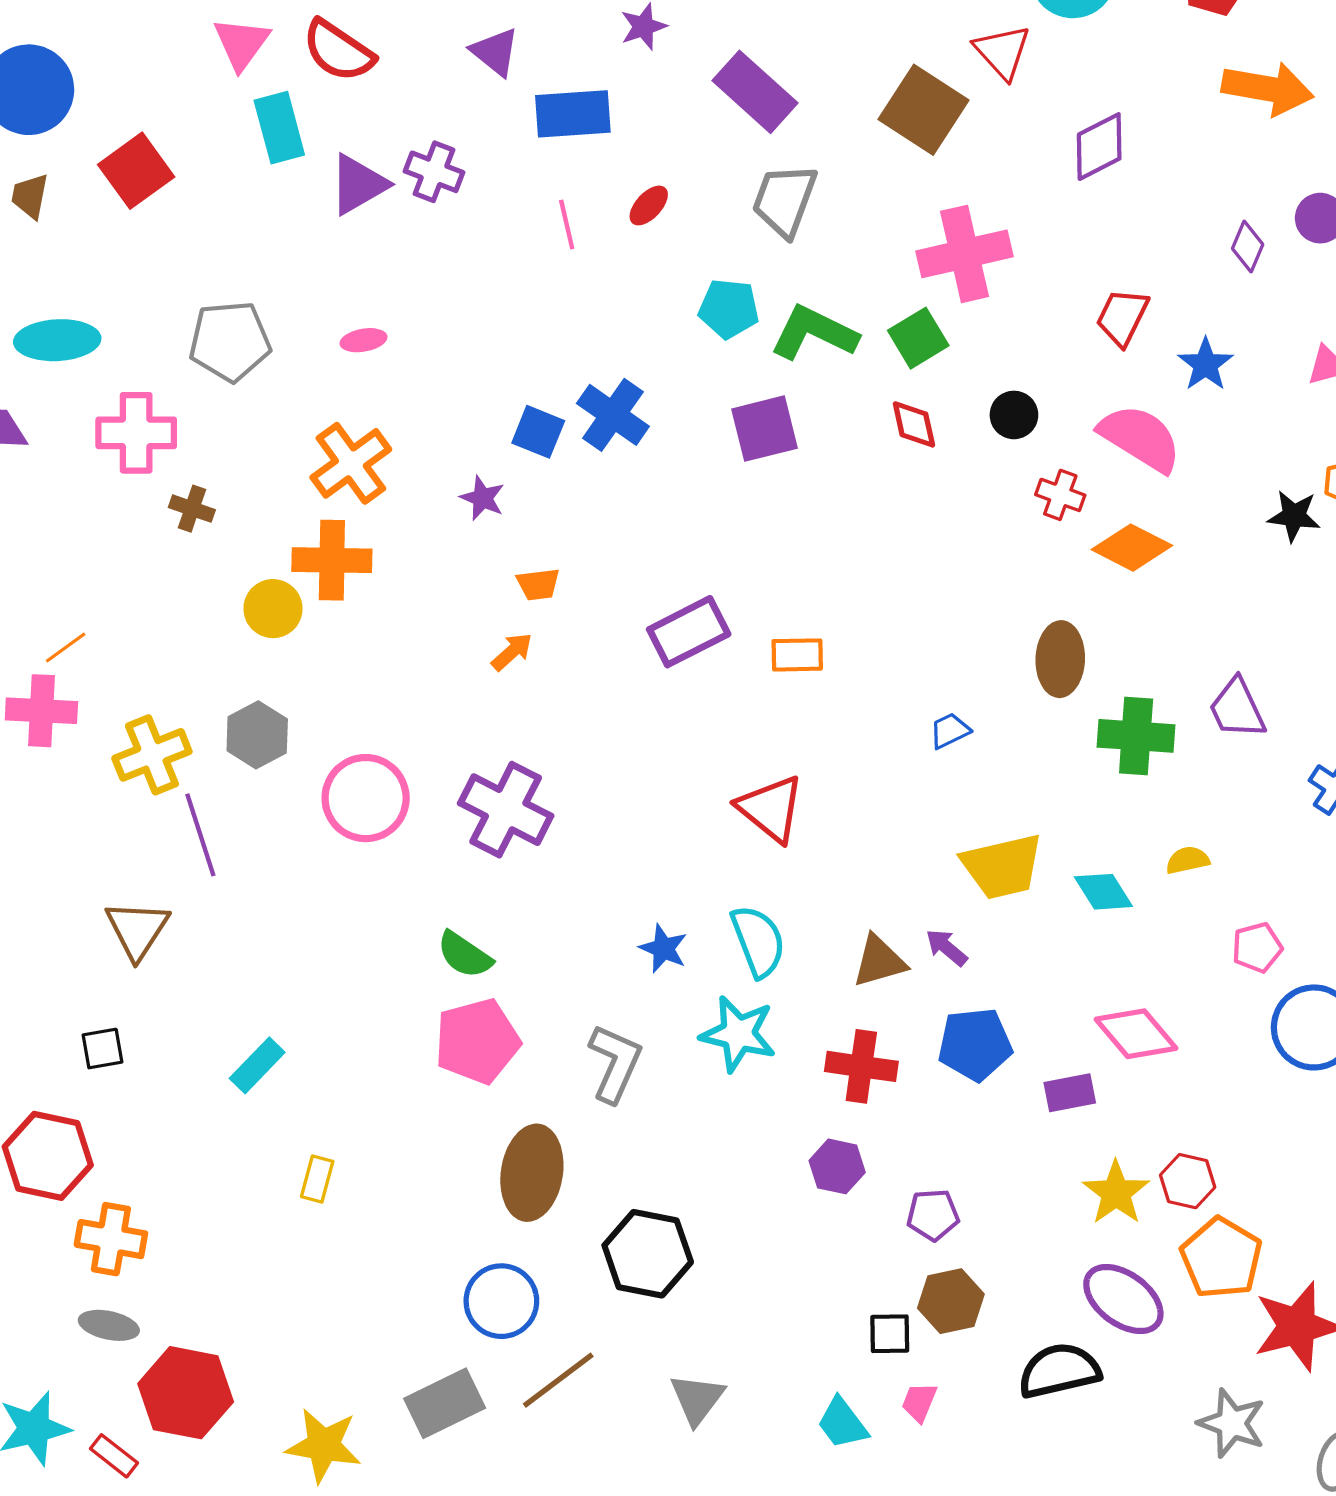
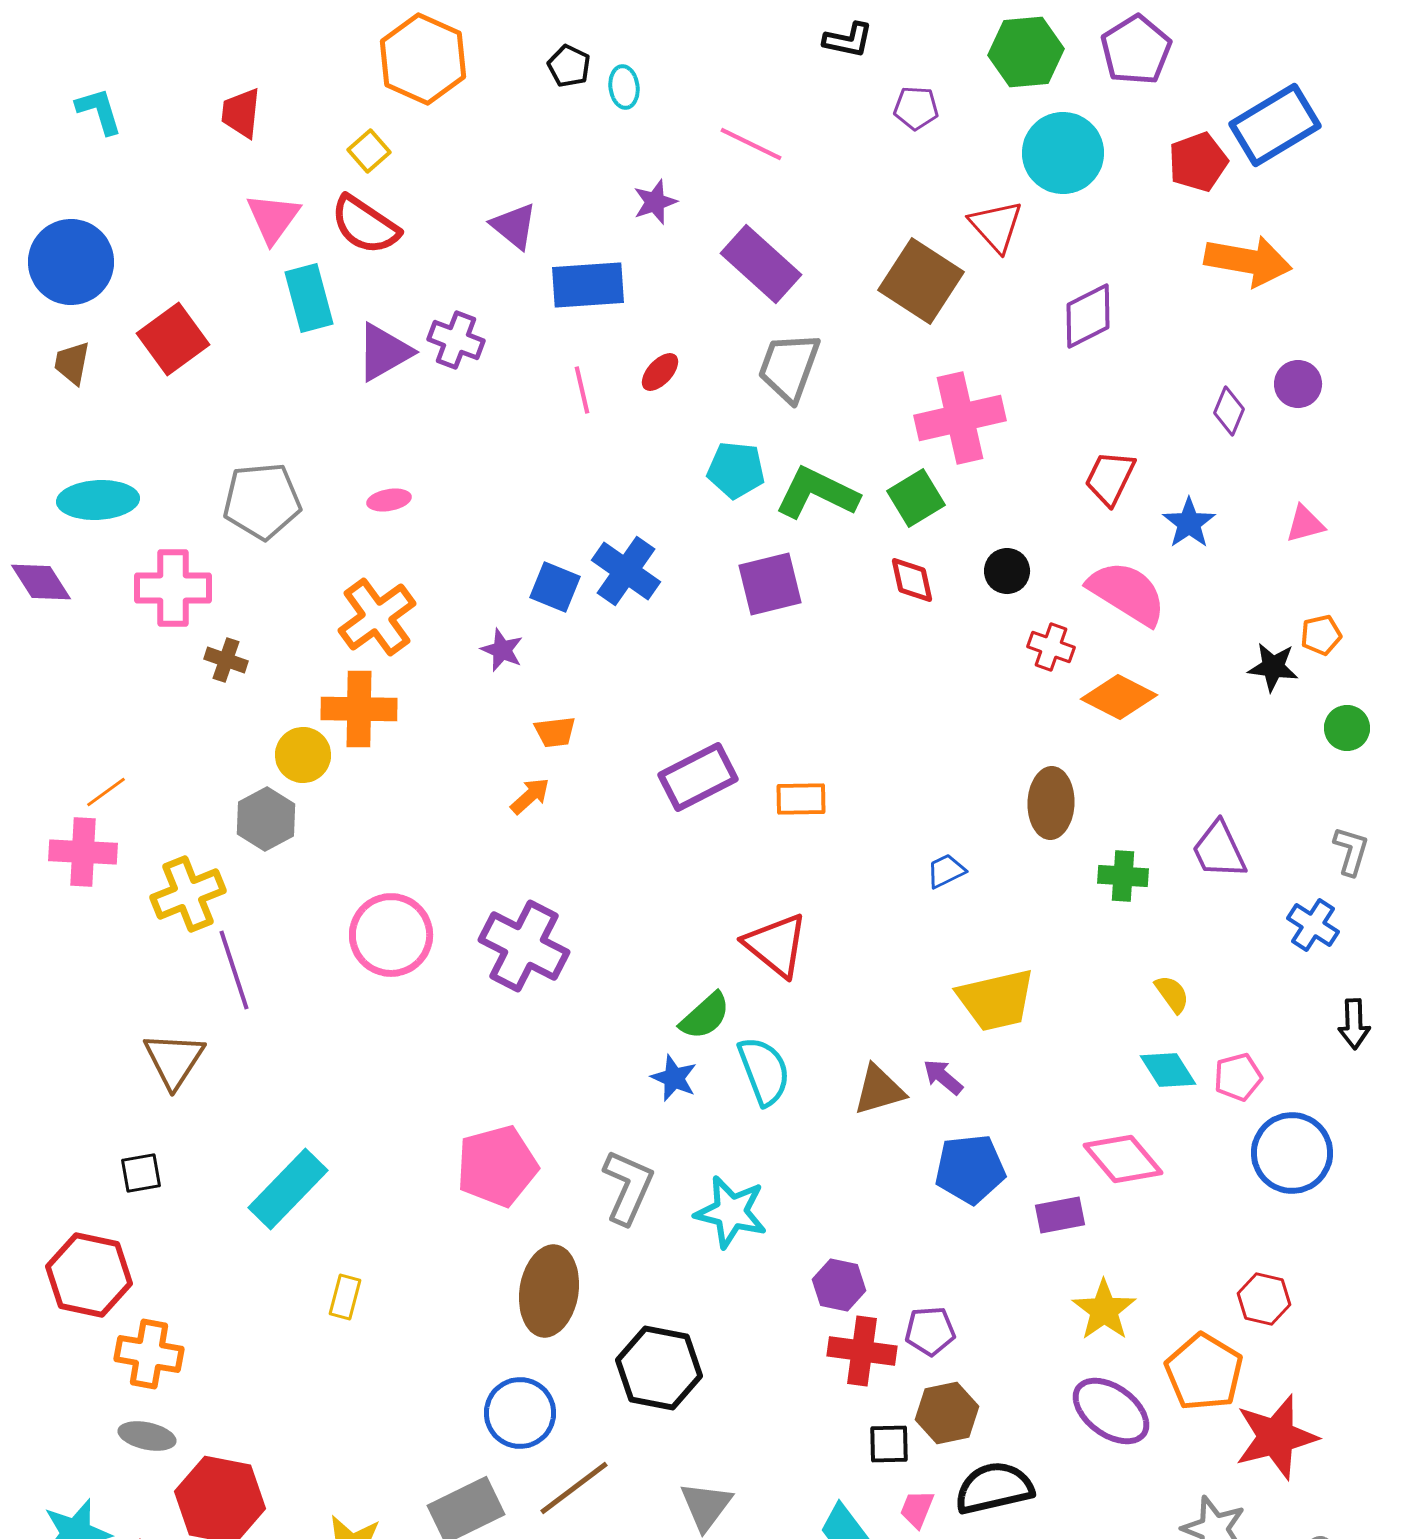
gray hexagon: (257, 735) -> (266, 819), moved
green cross: (1136, 736) -> (1123, 876), size x0.7
yellow semicircle: (1188, 860) -> (1172, 994), turned 66
cyan diamond: (1103, 892) -> (1168, 1070), moved
green semicircle: (465, 955) -> (705, 1016), moved, turned -76
cyan star: (738, 1034) -> (731, 1212), moved
cyan rectangle: (257, 1065) -> (288, 1189), size x1.5
red cross: (861, 1066) -> (862, 1351), moved
red hexagon: (1188, 1181) -> (1264, 1299), moved
black semicircle: (1059, 1371) -> (994, 1488), moved

